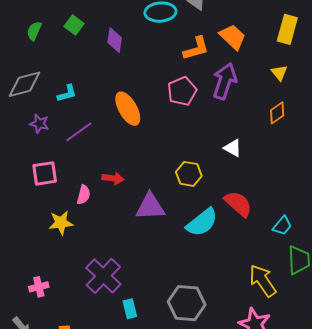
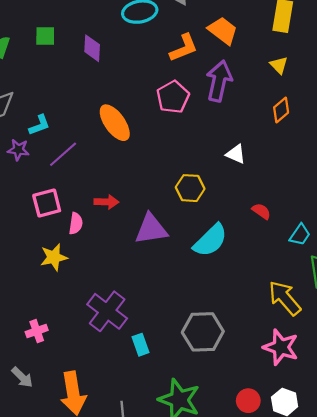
green square: (74, 25) -> (45, 36), turned -30
cyan L-shape: (67, 93) -> (39, 125), moved
pink square: (45, 173) -> (47, 203), moved
red semicircle: (238, 204) -> (261, 211), moved, size x0.6

